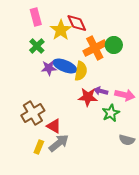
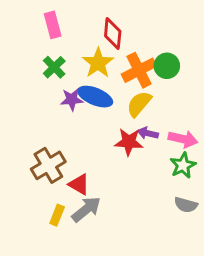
red diamond: (77, 23) -> (113, 34), turned 30
yellow star: (61, 30) -> (98, 63), moved
yellow semicircle: (81, 71) -> (139, 104), moved, turned -150
green star: (111, 113) -> (183, 165), moved

